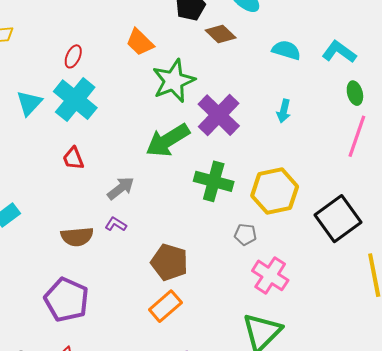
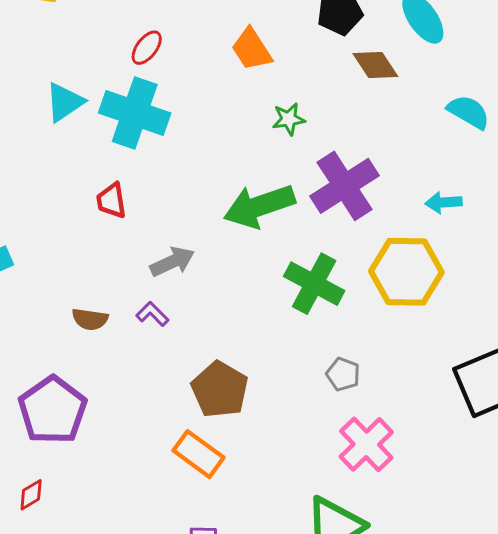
green star: (174, 81) -> (289, 119), size x0.5
cyan cross: (75, 100) -> (135, 113), turned -33
cyan arrow: (284, 111) -> (443, 202), turned 60
yellow hexagon: (275, 191) -> (406, 272), moved
brown semicircle: (77, 237) -> (90, 319), size x0.7
orange rectangle: (165, 306) -> (198, 454), turned 64

